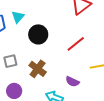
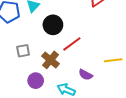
red line: (76, 44) -> (72, 44), moved
purple circle: (14, 91) -> (36, 81), moved

